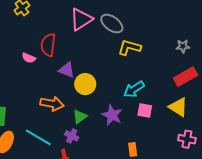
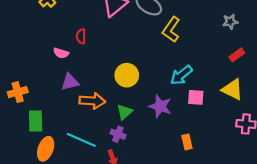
red semicircle: (48, 45) -> (81, 36), size x0.6
yellow L-shape: (129, 48) -> (171, 29), turned -65
purple triangle: (67, 70) -> (70, 82), moved, turned -30
red rectangle: (186, 77) -> (237, 55), size x0.6

